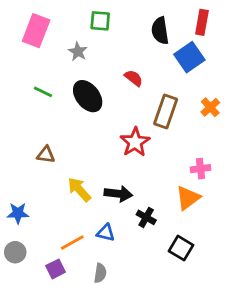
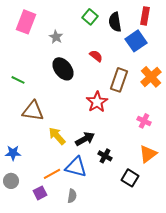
green square: (100, 21) -> (90, 17), moved, turned 35
green line: (43, 92) -> (18, 80), moved
orange cross: (210, 107) -> (151, 77), size x1.5
brown triangle: (46, 155) -> (33, 111), size x1.6
pink cross: (201, 169) -> (144, 121), turned 32
black arrow: (118, 194) -> (85, 139), turned -36
orange triangle: (188, 198) -> (148, 154), moved
blue triangle: (106, 233) -> (76, 167), size x1.6

